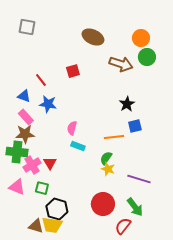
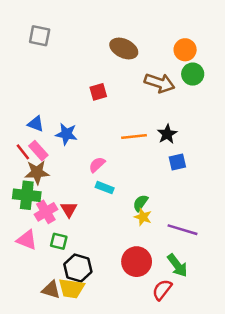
red line: (41, 80) -> (23, 152), moved
pink semicircle: (72, 128) -> (97, 165), turned 32
orange line: (114, 137) -> (134, 137), moved

